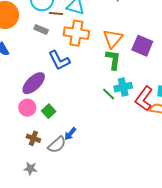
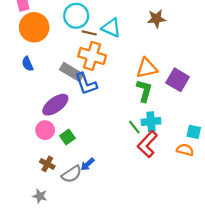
gray rectangle: (41, 30) -> (72, 72), moved, size x1.5
orange cross: (76, 33) -> (92, 56), moved
orange triangle: (113, 39) -> (147, 68), turned 30
red L-shape: (144, 99) -> (147, 144), moved

